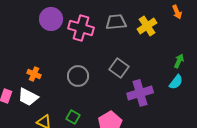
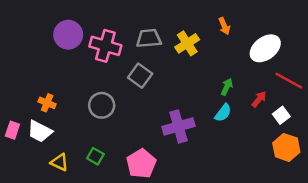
gray square: (119, 68) -> (140, 76), moved

